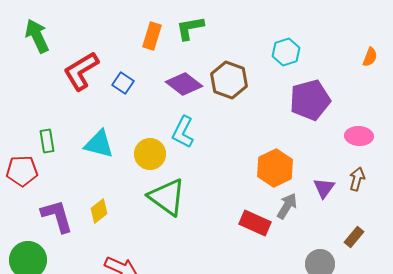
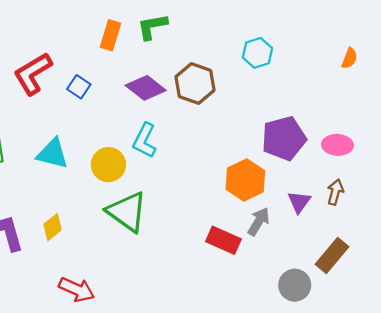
purple pentagon: (310, 100) -> (284, 138), moved
brown rectangle: (354, 237) -> (332, 256), size x1.5

